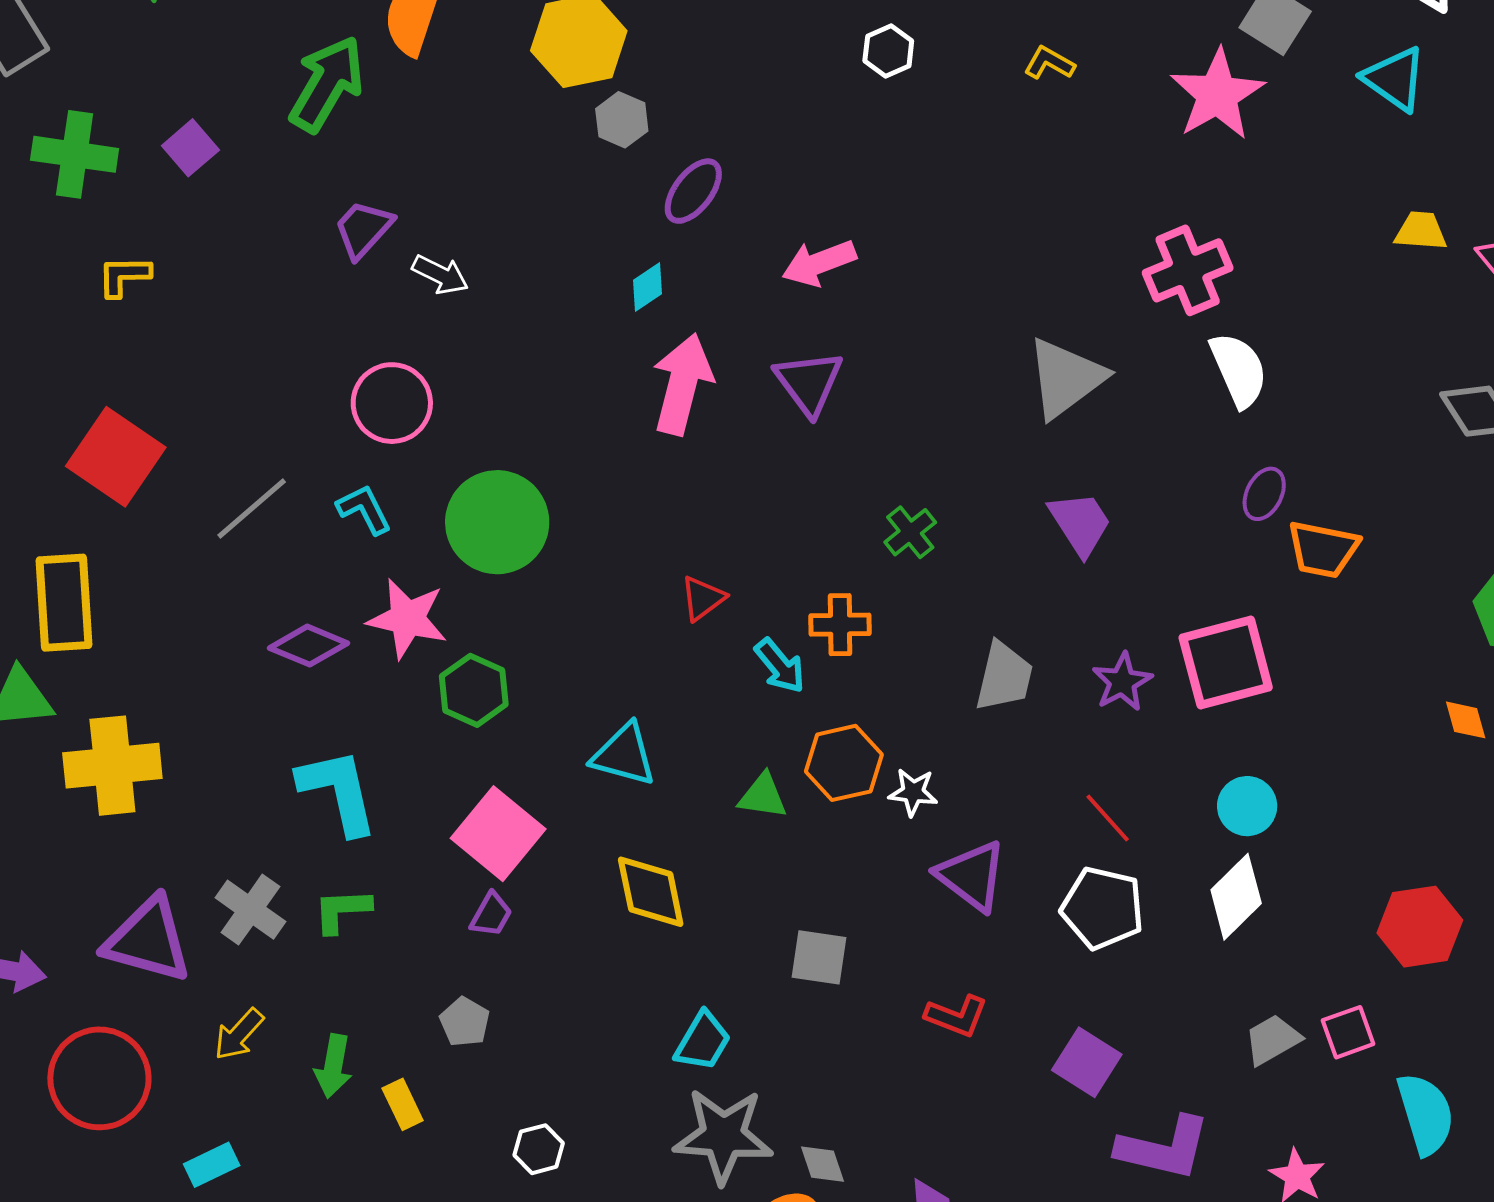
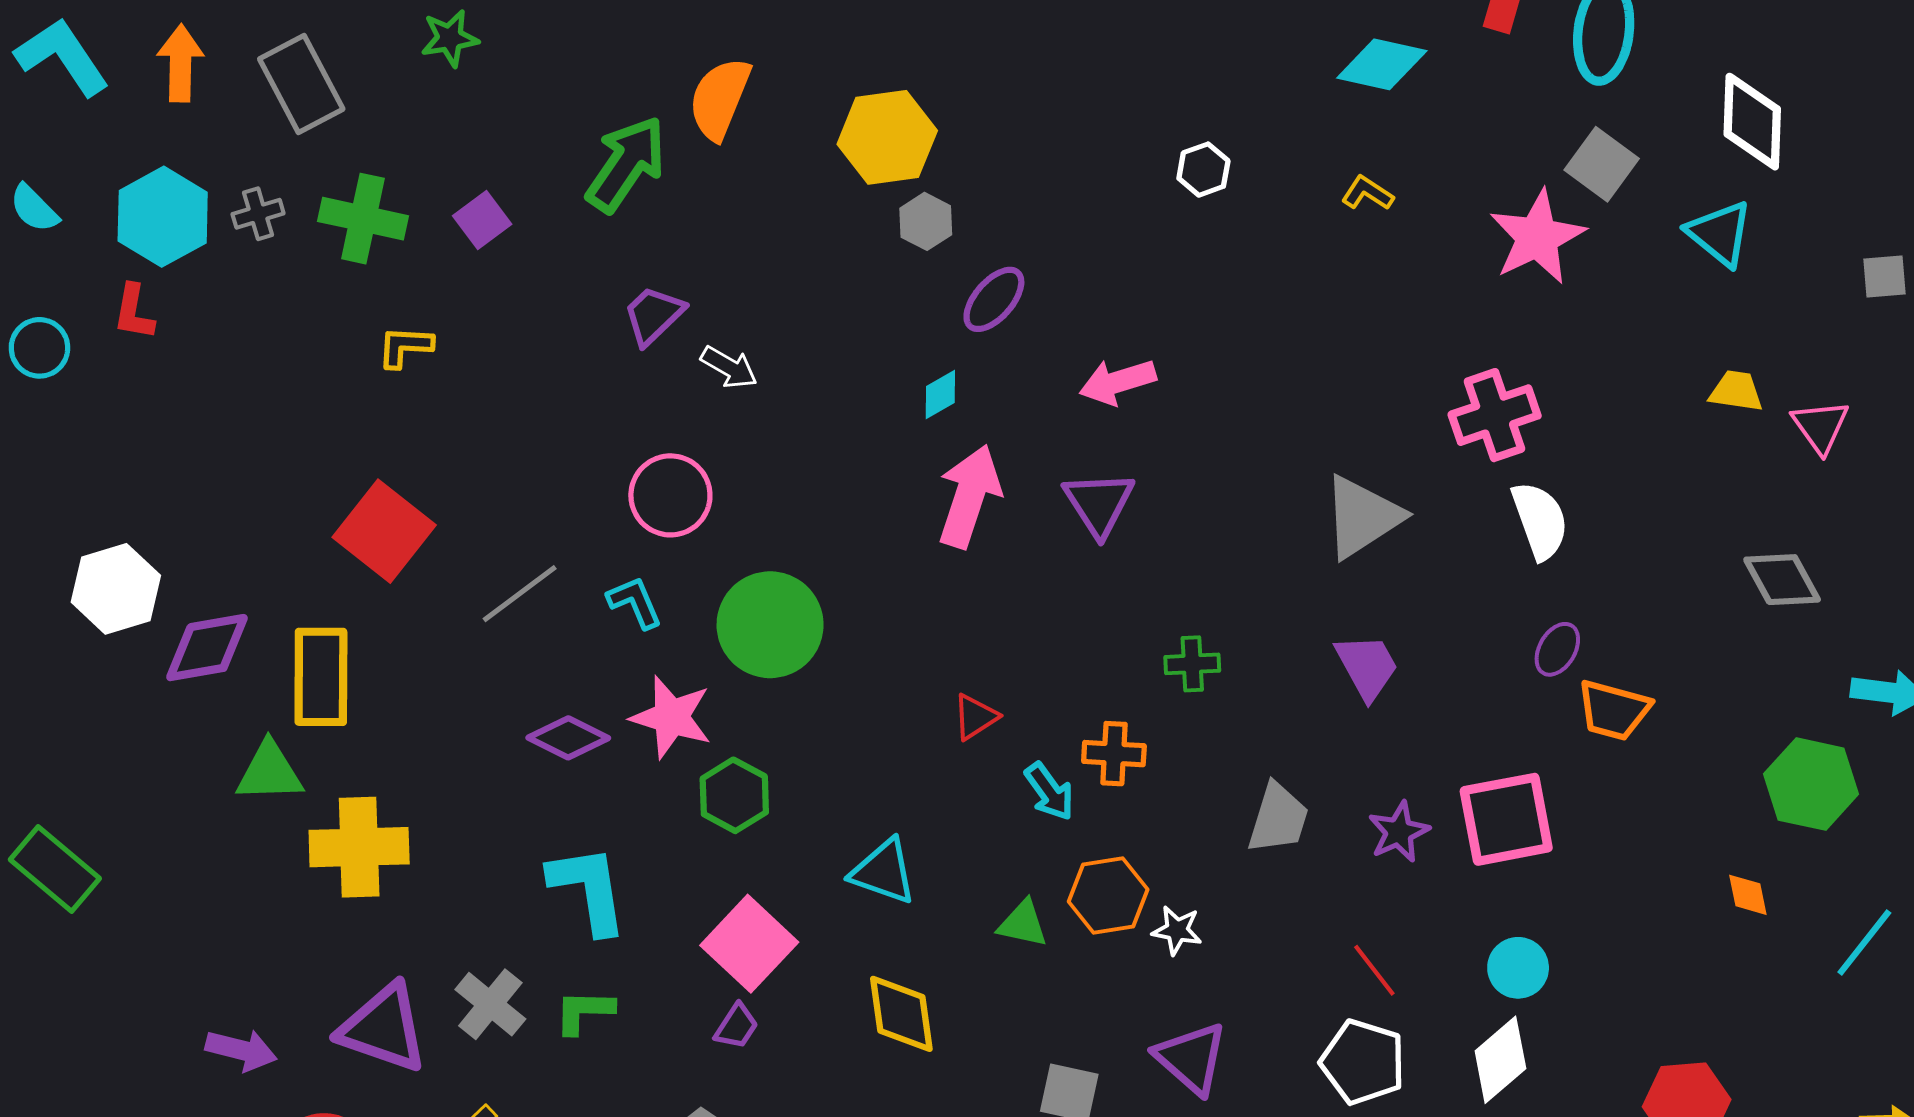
green cross: (910, 532) -> (1192, 664), turned 32
purple triangle: (972, 876) -> (1191, 1058), moved

